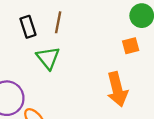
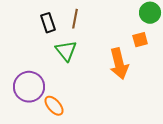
orange arrow: (117, 89) -> (119, 64), moved

